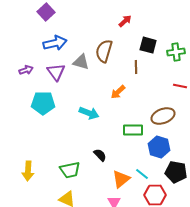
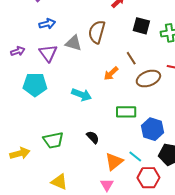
blue arrow: (55, 43) -> (47, 24), size x0.7
brown line: (136, 67) -> (131, 58), moved, turned -32
brown ellipse: (163, 116) -> (148, 78), moved
green trapezoid: (70, 170) -> (53, 140), moved
yellow arrow: (28, 171) -> (20, 153), turned -108

